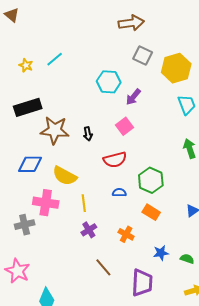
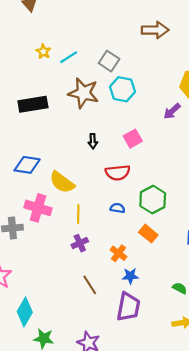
gray square: (143, 55) -> (109, 61), moved
yellow star: (26, 65) -> (43, 52), moved
purple arrow: (133, 97) -> (172, 111), moved
brown star: (55, 130) -> (83, 93), moved
blue star: (161, 253) -> (130, 276), moved

